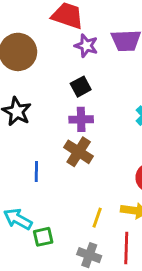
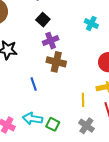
green square: (43, 237) -> (53, 124), turned -32
gray cross: (89, 255) -> (86, 126), turned 35

